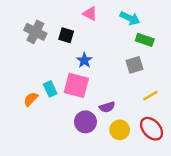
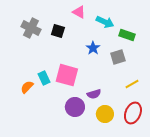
cyan arrow: (130, 18) -> (105, 22), moved
blue star: (84, 60) -> (93, 48), moved
red ellipse: (152, 129) -> (133, 113), turned 65

